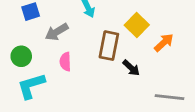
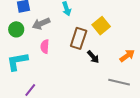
orange arrow: (164, 43) -> (127, 56), moved
green circle: (21, 56) -> (16, 29), moved

